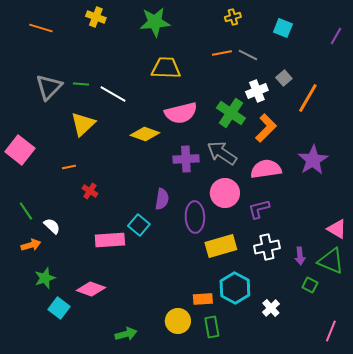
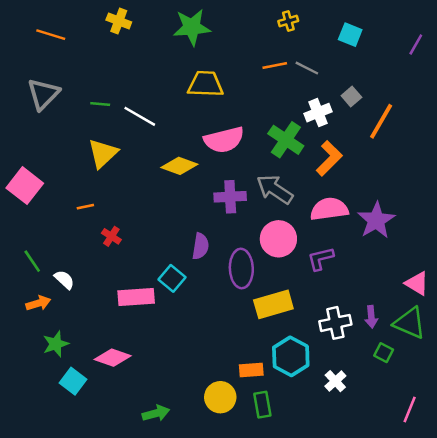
gray triangle: (49, 87) -> (43, 94), moved
purple star: (313, 160) -> (376, 220), moved
white cross: (267, 247) -> (335, 323), moved

